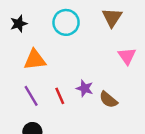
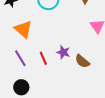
orange triangle: (35, 60) -> (23, 29), turned 48

